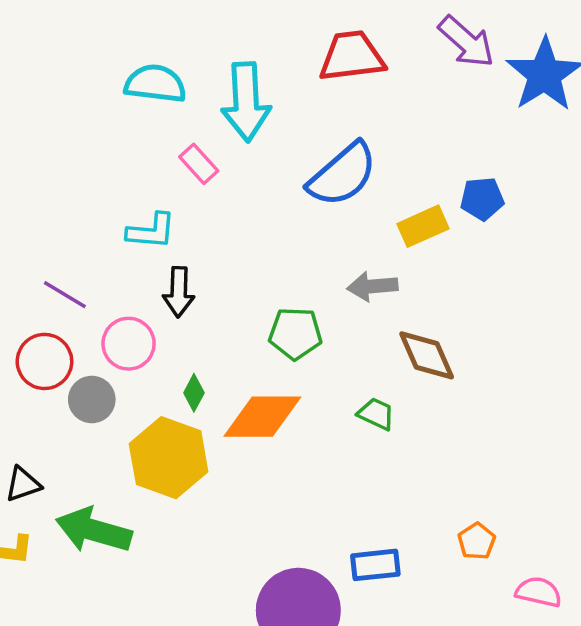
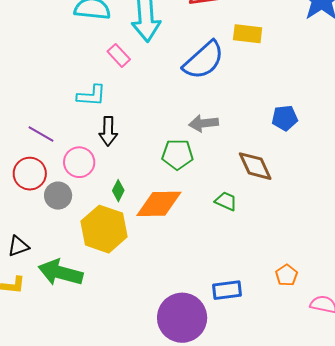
blue pentagon: (482, 199) -> (285, 118), moved
yellow rectangle: (423, 226) -> (248, 34), moved, turned 32
gray arrow: (372, 286) -> (204, 123), moved

